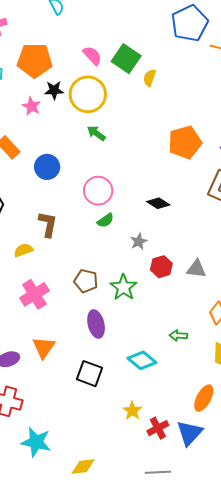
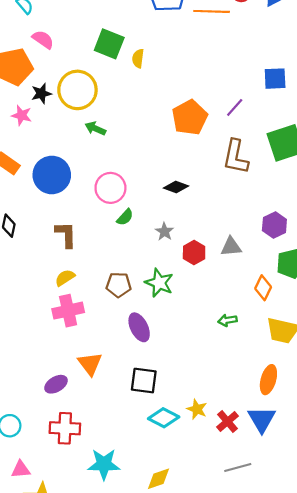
pink semicircle: (92, 56) -> (43, 39), moved
blue circle: (47, 167) -> (52, 175), size x1.4
yellow semicircle: (23, 250) -> (65, 278), moved
pink cross: (34, 294) -> (68, 311), turned 32
cyan diamond: (142, 360) -> (164, 418), moved

